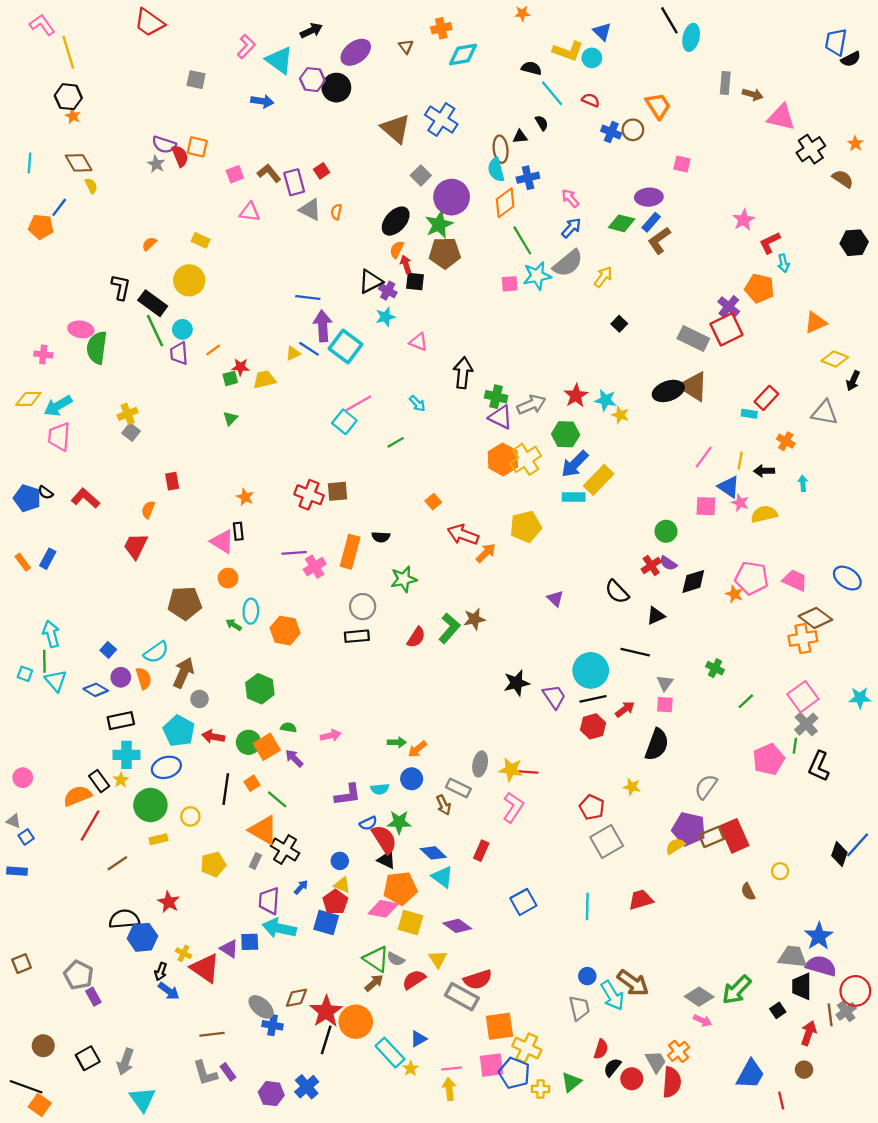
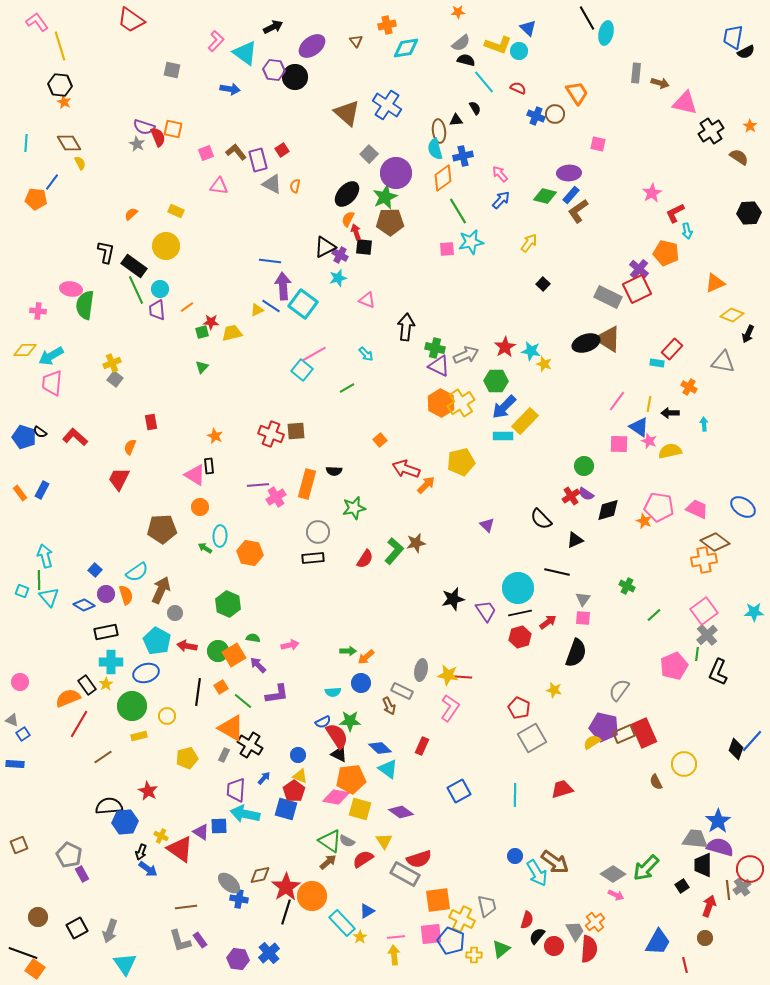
gray semicircle: (568, 263) -> (461, 43), moved, size x0.7
purple L-shape: (348, 795) -> (277, 694), moved
yellow circle: (780, 871) -> (684, 764), size x1.6
gray trapezoid: (579, 1008) -> (487, 906), moved

